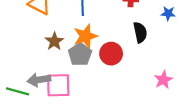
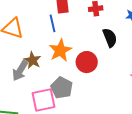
gray pentagon: (80, 54) -> (62, 88), moved
gray arrow: (39, 80) -> (20, 71), moved, turned -40

